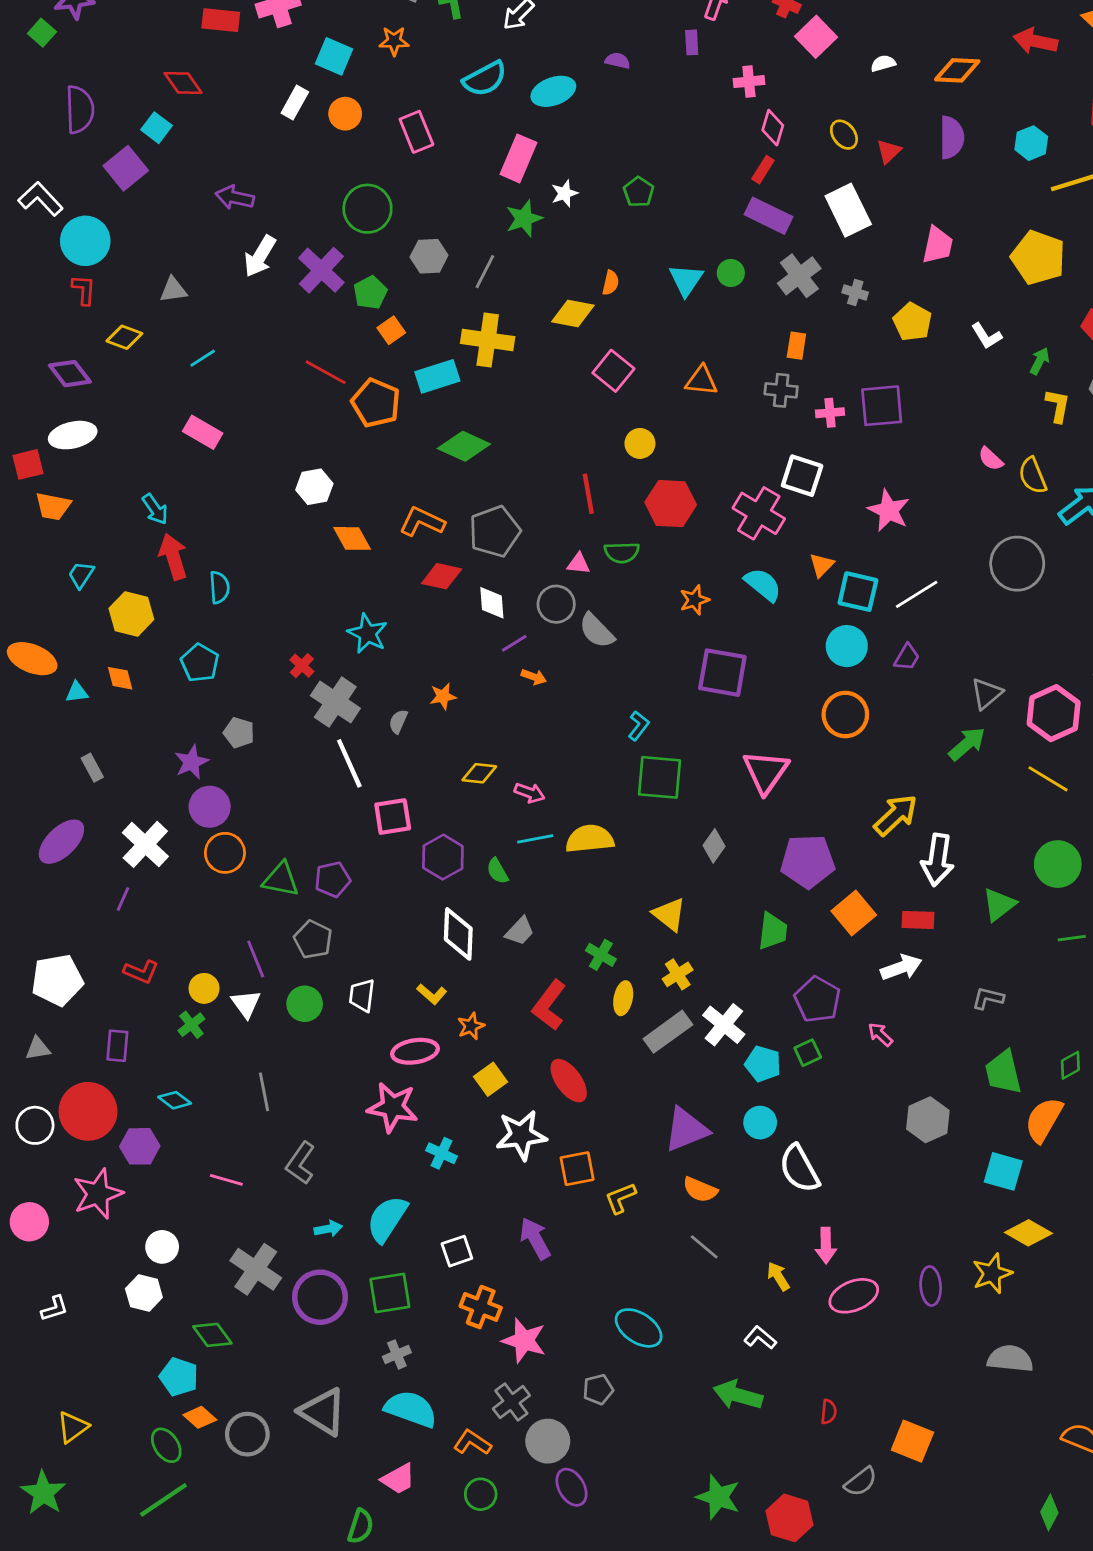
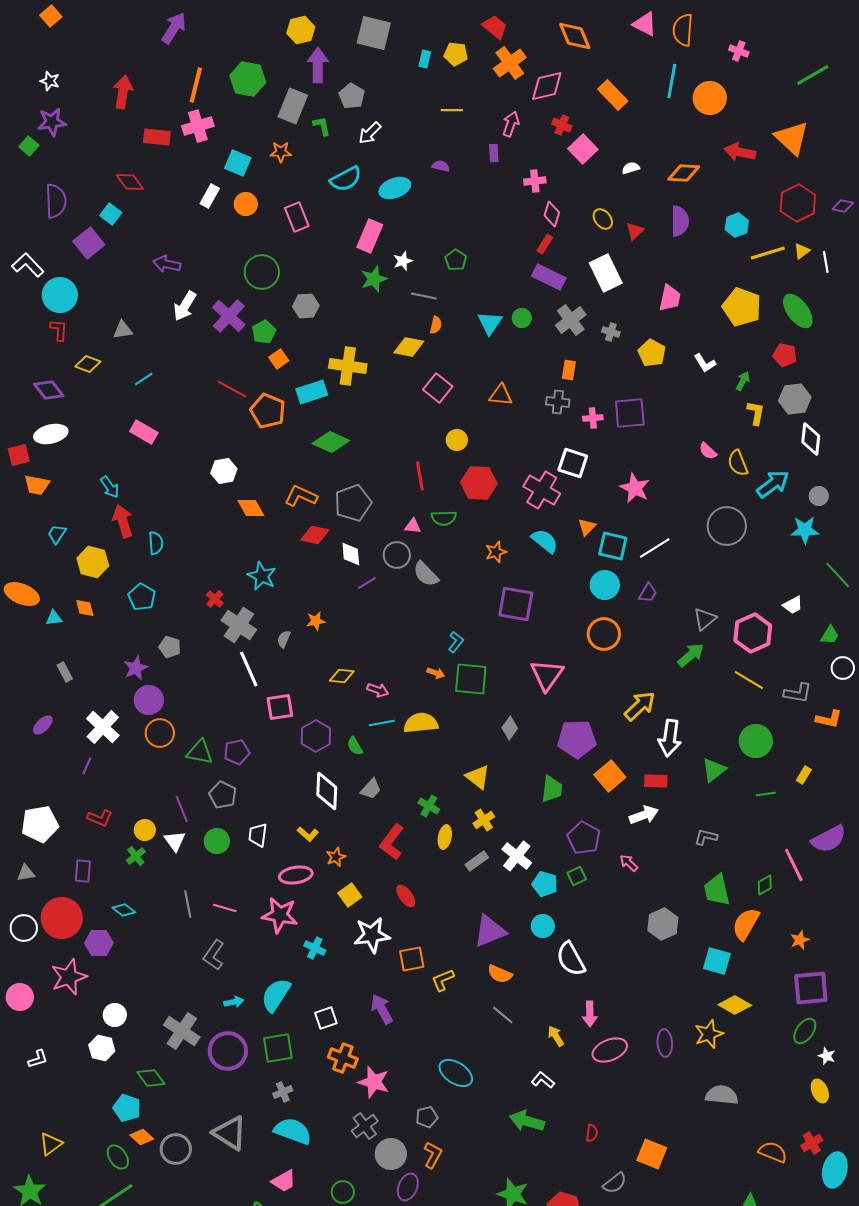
gray line: (485, 272) -> (424, 296), moved, turned 75
orange arrow: (534, 677) -> (436, 673), moved
purple ellipse: (61, 842) -> (43, 725), size x0.6
gray rectangle: (668, 1032) -> (477, 861), size x0.7
red ellipse: (569, 1081) -> (406, 896), size x0.7
pink line: (226, 1180) -> (225, 908), moved
orange L-shape: (472, 1443) -> (433, 1155), moved, turned 84
purple ellipse: (571, 1487) -> (408, 1187), turned 52

